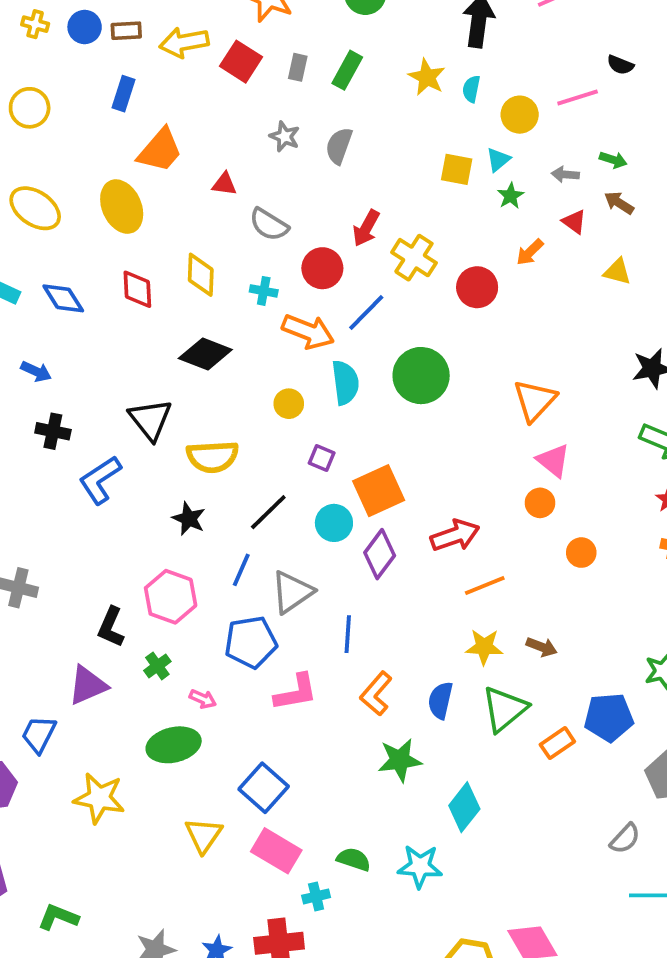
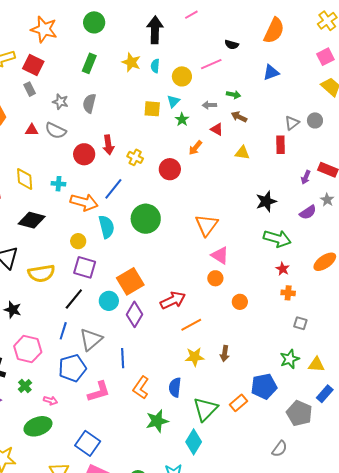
gray rectangle: (298, 67) -> (30, 89), moved, turned -32
gray semicircle: (269, 225) -> (56, 131), moved
red arrow: (366, 228) -> (108, 145), turned -30
yellow cross: (414, 258) -> (135, 157), size x0.7
red circle: (322, 268) -> (84, 154), moved
purple square: (322, 458) -> (85, 267), moved, size x1.6
black star: (189, 519) -> (13, 310), moved
brown arrow: (542, 647) -> (225, 354), turned 84
green triangle: (504, 709) -> (205, 409), moved

